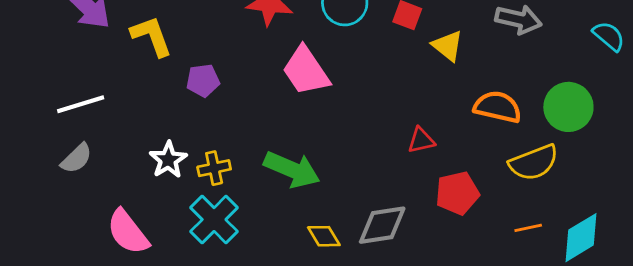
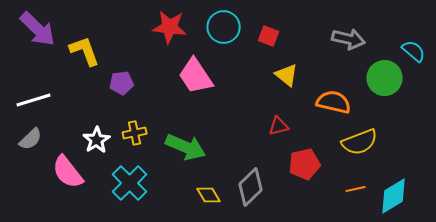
yellow triangle: (448, 46) -> (287, 75), moved
green circle: (568, 107) -> (385, 78), moved
yellow cross: (214, 168) -> (135, 133), moved
gray diamond: (382, 225) -> (251, 187), turned -36
pink semicircle: (128, 232) -> (68, 172), moved

